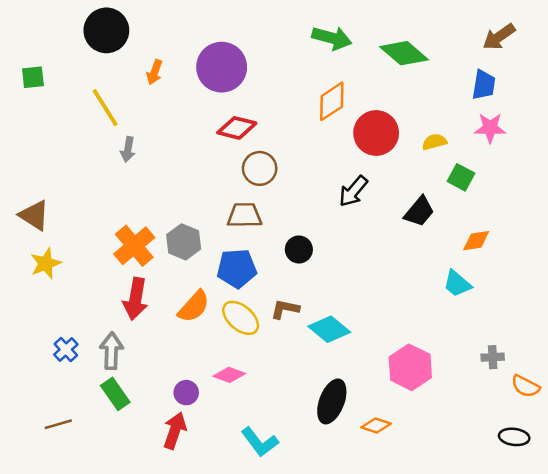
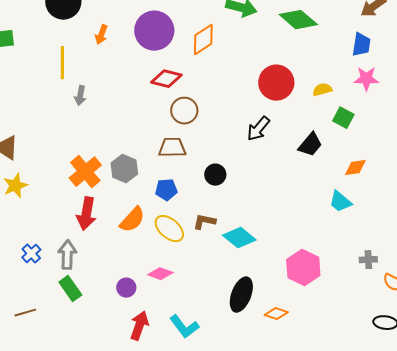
orange diamond: (332, 101) -> (203, 40), moved
yellow line: (105, 108) -> (62, 63), turned 32
blue pentagon: (237, 268) -> (166, 190), size x0.7
red arrow: (175, 431) -> (139, 326), moved

